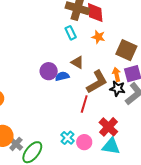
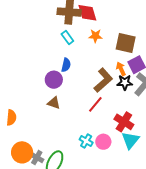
brown triangle: (77, 62) -> (54, 103), moved
blue semicircle: (62, 76) -> (66, 65), moved, turned 128
red line: (84, 104) -> (95, 104), turned 36
cyan triangle: (111, 146) -> (130, 140), turned -48

